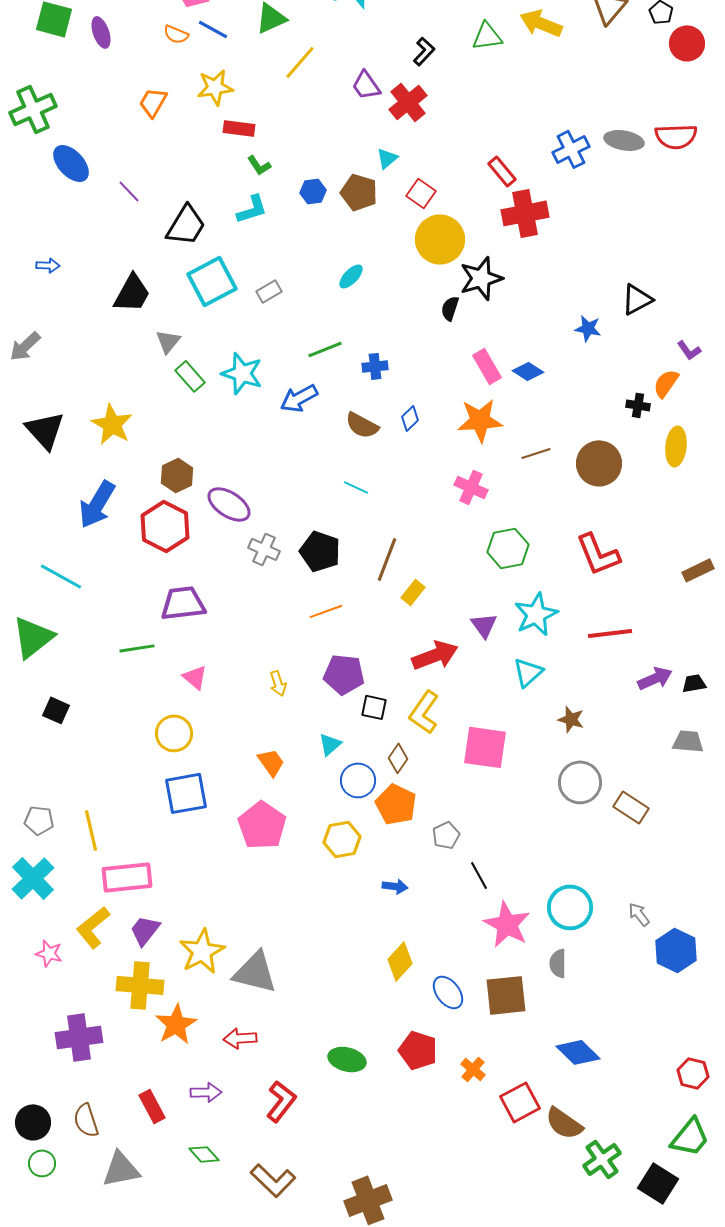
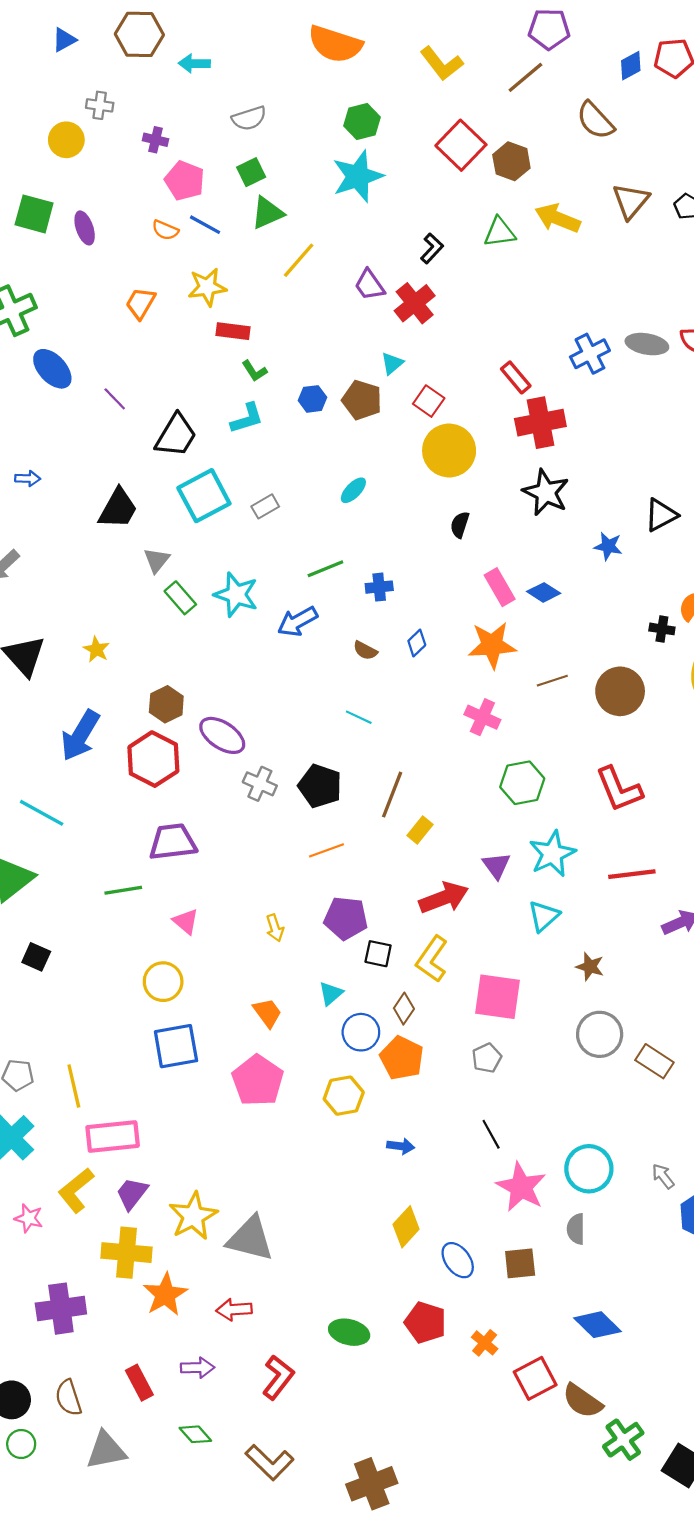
black star: (481, 278) -> (546, 492), moved, turned -30
yellow star: (112, 424) -> (96, 649), size x0.6
brown semicircle: (362, 425) -> (365, 650), size x0.7
gray pentagon: (446, 835) -> (487, 1058), moved
brown square: (506, 995) -> (520, 1263), size x0.7

